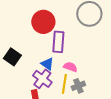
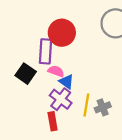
purple rectangle: (58, 42) -> (46, 51), moved
pink semicircle: (70, 67) -> (56, 71), moved

